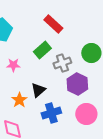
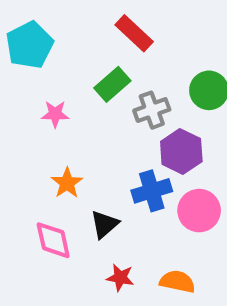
black triangle: (38, 90) -> (104, 224), moved
blue cross: (51, 113) -> (152, 191), moved

